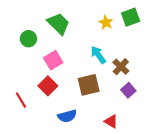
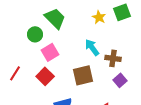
green circle: (28, 39) -> (35, 34), moved
brown cross: (121, 67) -> (113, 58), turned -35
red line: (21, 100) -> (15, 73), moved, turned 63

